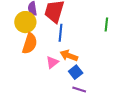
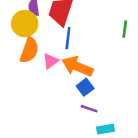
orange arrow: (69, 56) -> (77, 66), size x1.4
pink triangle: (52, 62) -> (51, 61), moved

